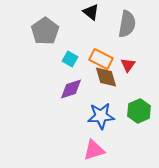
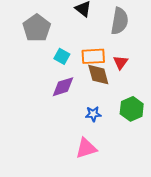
orange rectangle: (101, 59) -> (93, 56), turned -30
blue star: (101, 116) -> (93, 114), size x0.6

